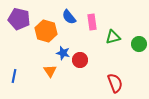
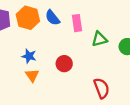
orange hexagon: (46, 31) -> (28, 18), moved
blue star: (63, 53) -> (29, 56), moved

